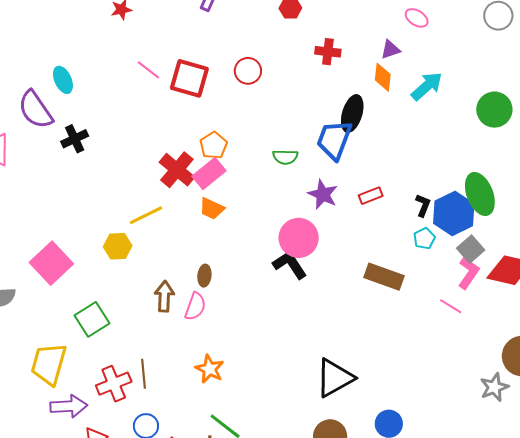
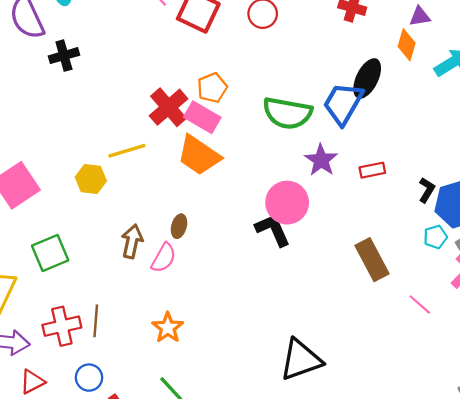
green semicircle: (285, 157) -> (287, 113), size x1.8
pink rectangle: (209, 174) -> (202, 117), turned 60
orange trapezoid: (212, 209) -> (199, 155), size x1.6
cyan pentagon: (424, 239) -> (435, 237), moved
brown rectangle: (384, 277) -> (372, 260), turned 33
pink line: (451, 306) -> (420, 305), moved

